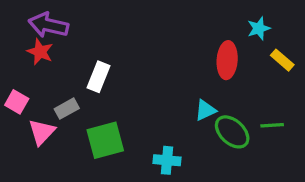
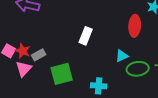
red star: (40, 52) -> (23, 51), moved
white rectangle: (99, 77) -> (86, 36), moved
green ellipse: (232, 132) -> (138, 69), turned -50

